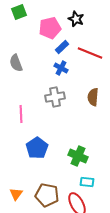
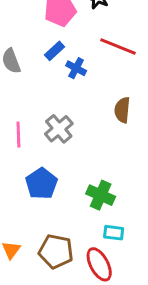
blue rectangle: (62, 47) -> (54, 51), moved
gray cross: (55, 97) -> (59, 129), moved, turned -30

